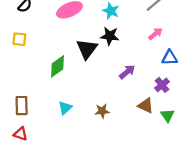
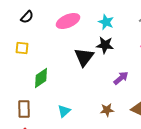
green diamond: (57, 66) -> (41, 78), moved
brown star: (102, 111) -> (107, 110), moved

